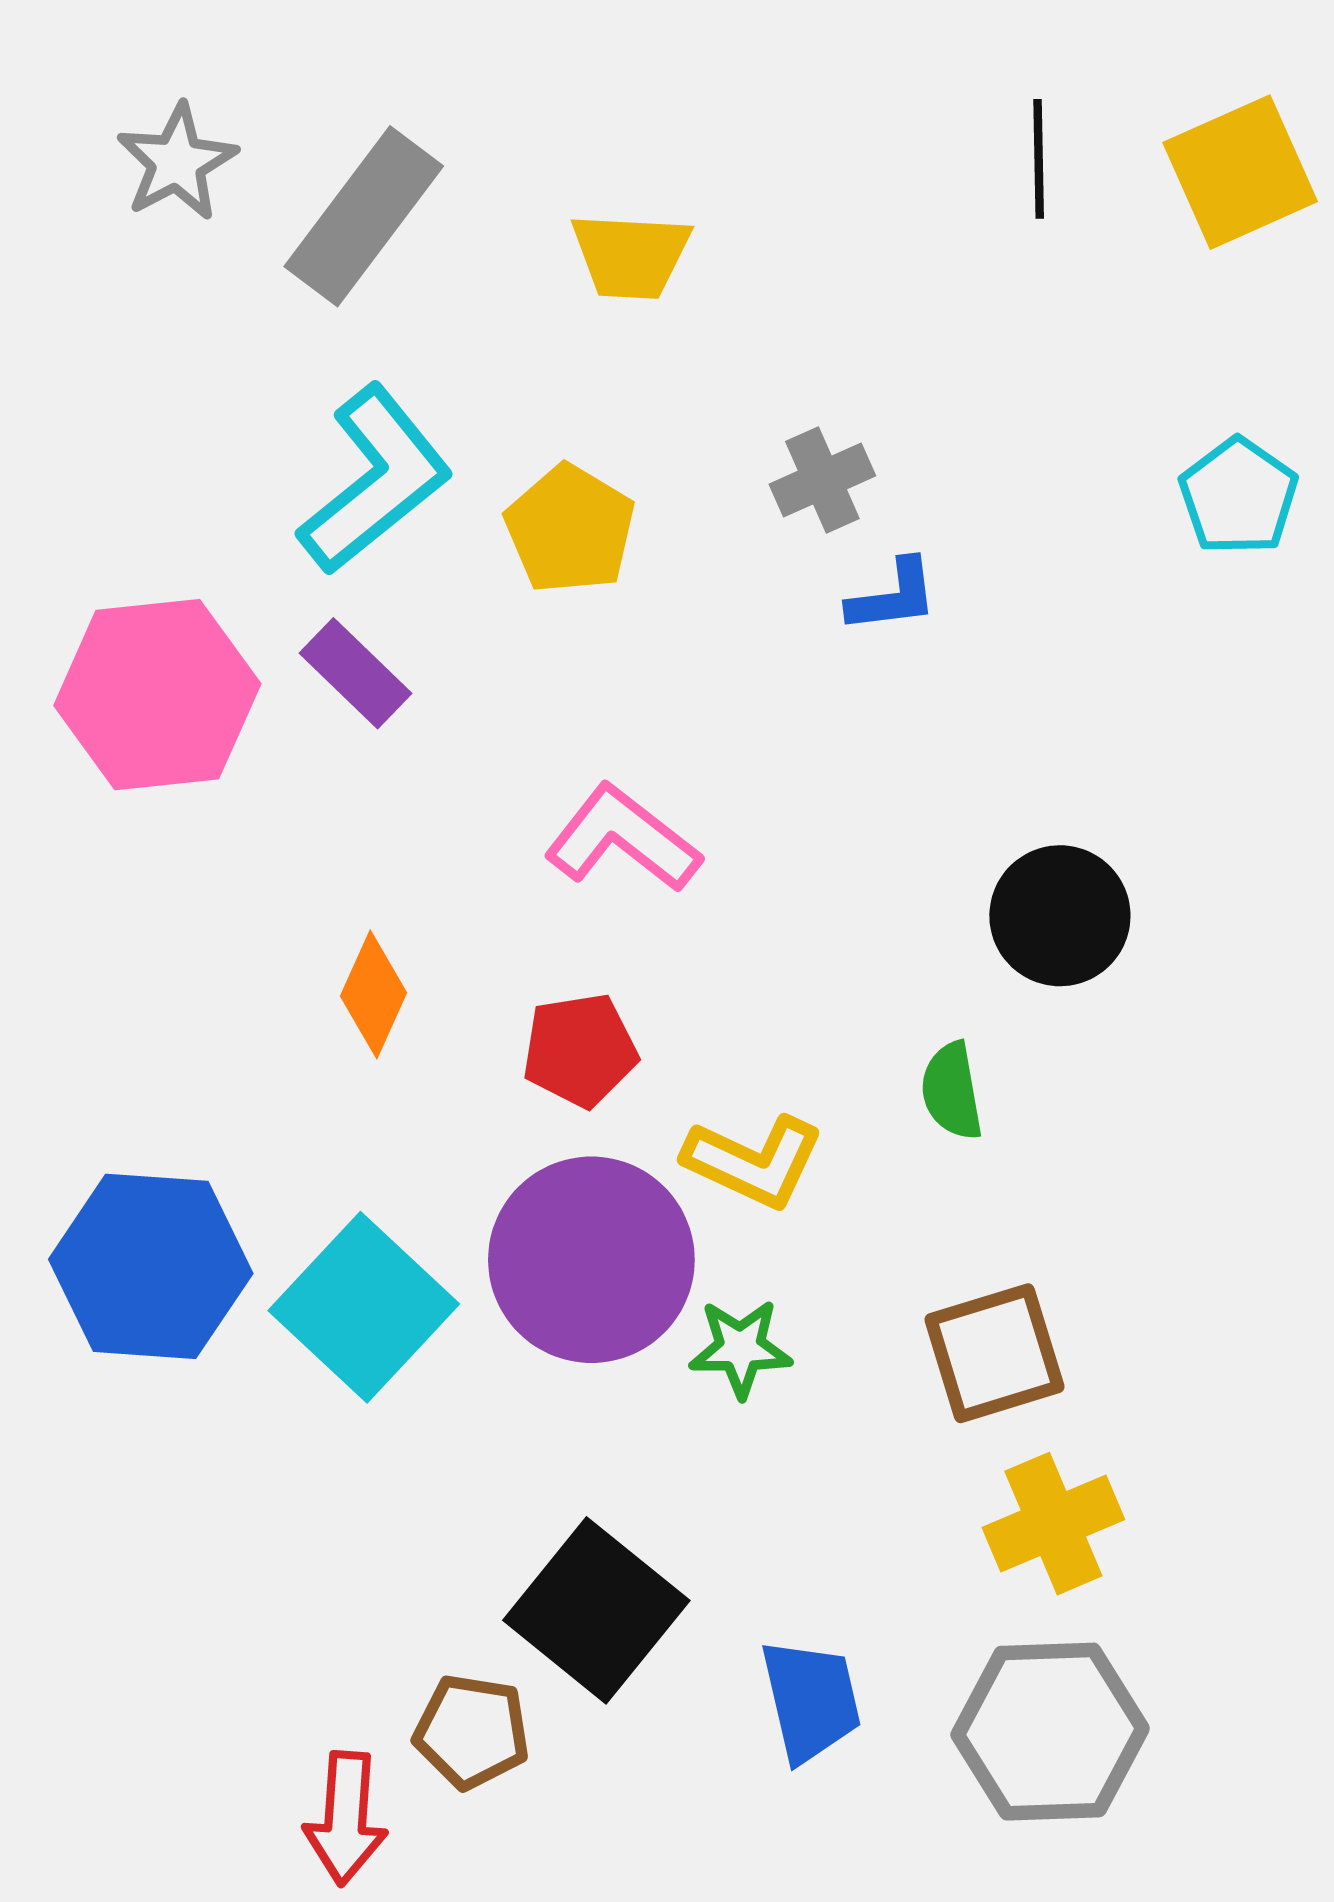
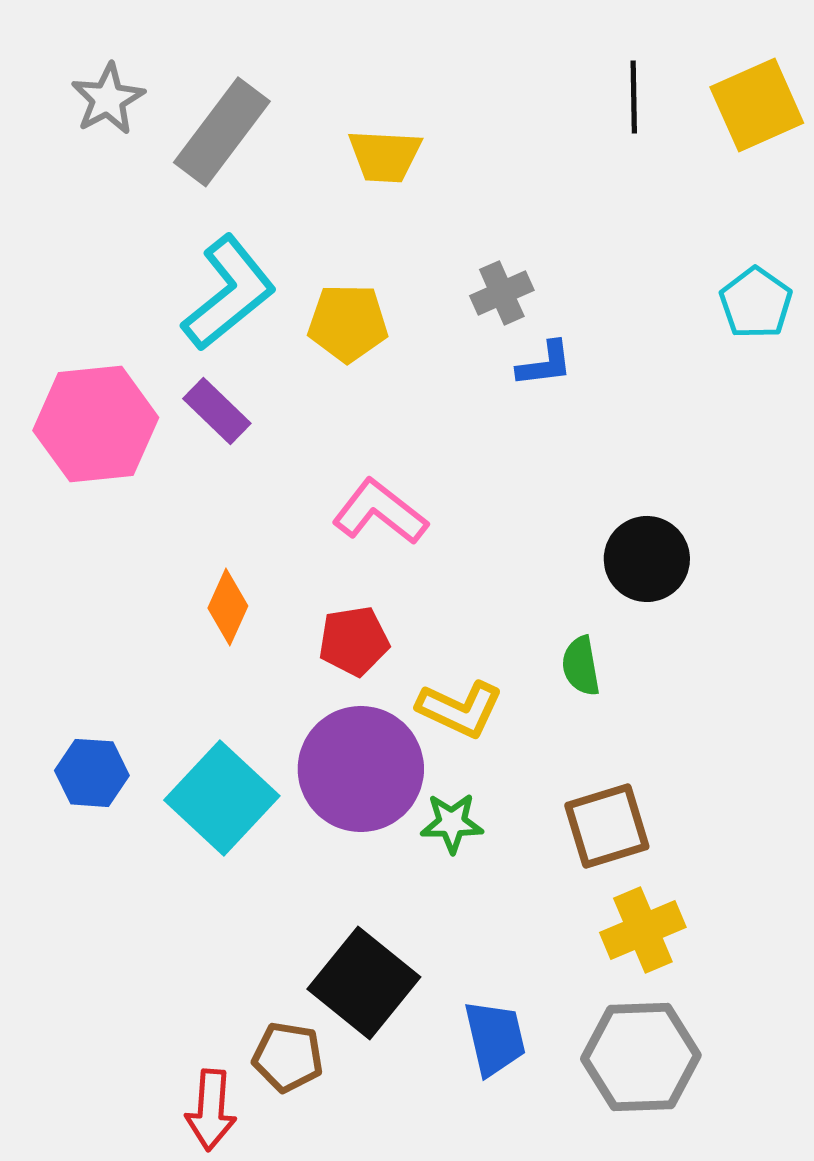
yellow pentagon: (570, 529) -> (348, 323), turned -30
blue hexagon: (151, 1266) -> (92, 773), size x0.6

